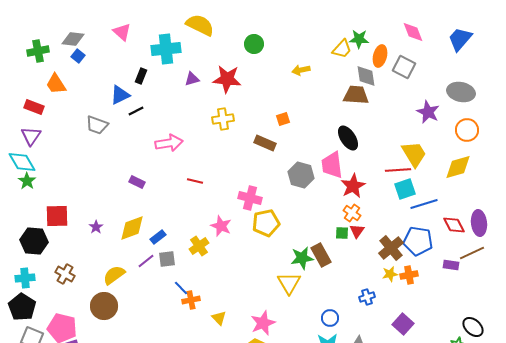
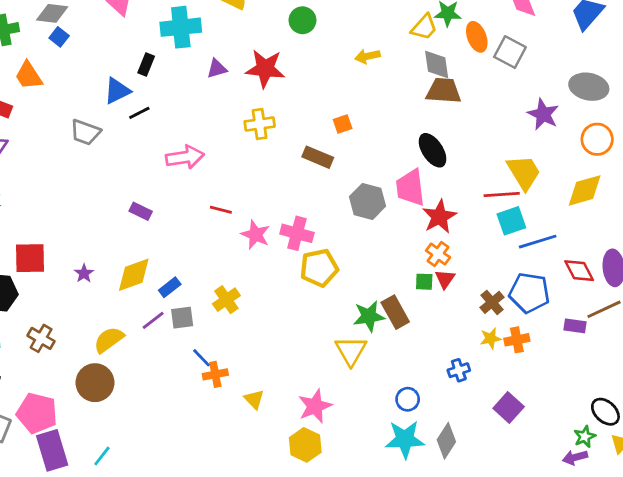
orange ellipse: (380, 56) -> (477, 37), turned -35
gray diamond: (366, 76) -> (437, 65), moved
pink star: (221, 226) -> (255, 235), moved
brown cross: (391, 248) -> (492, 302), size x0.7

